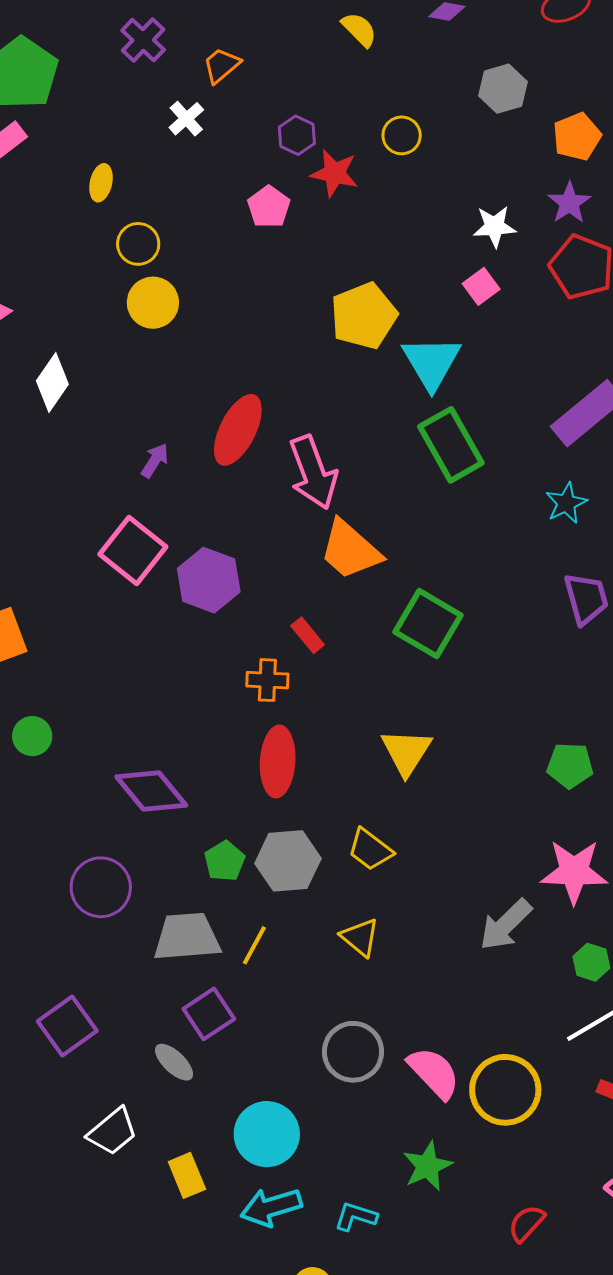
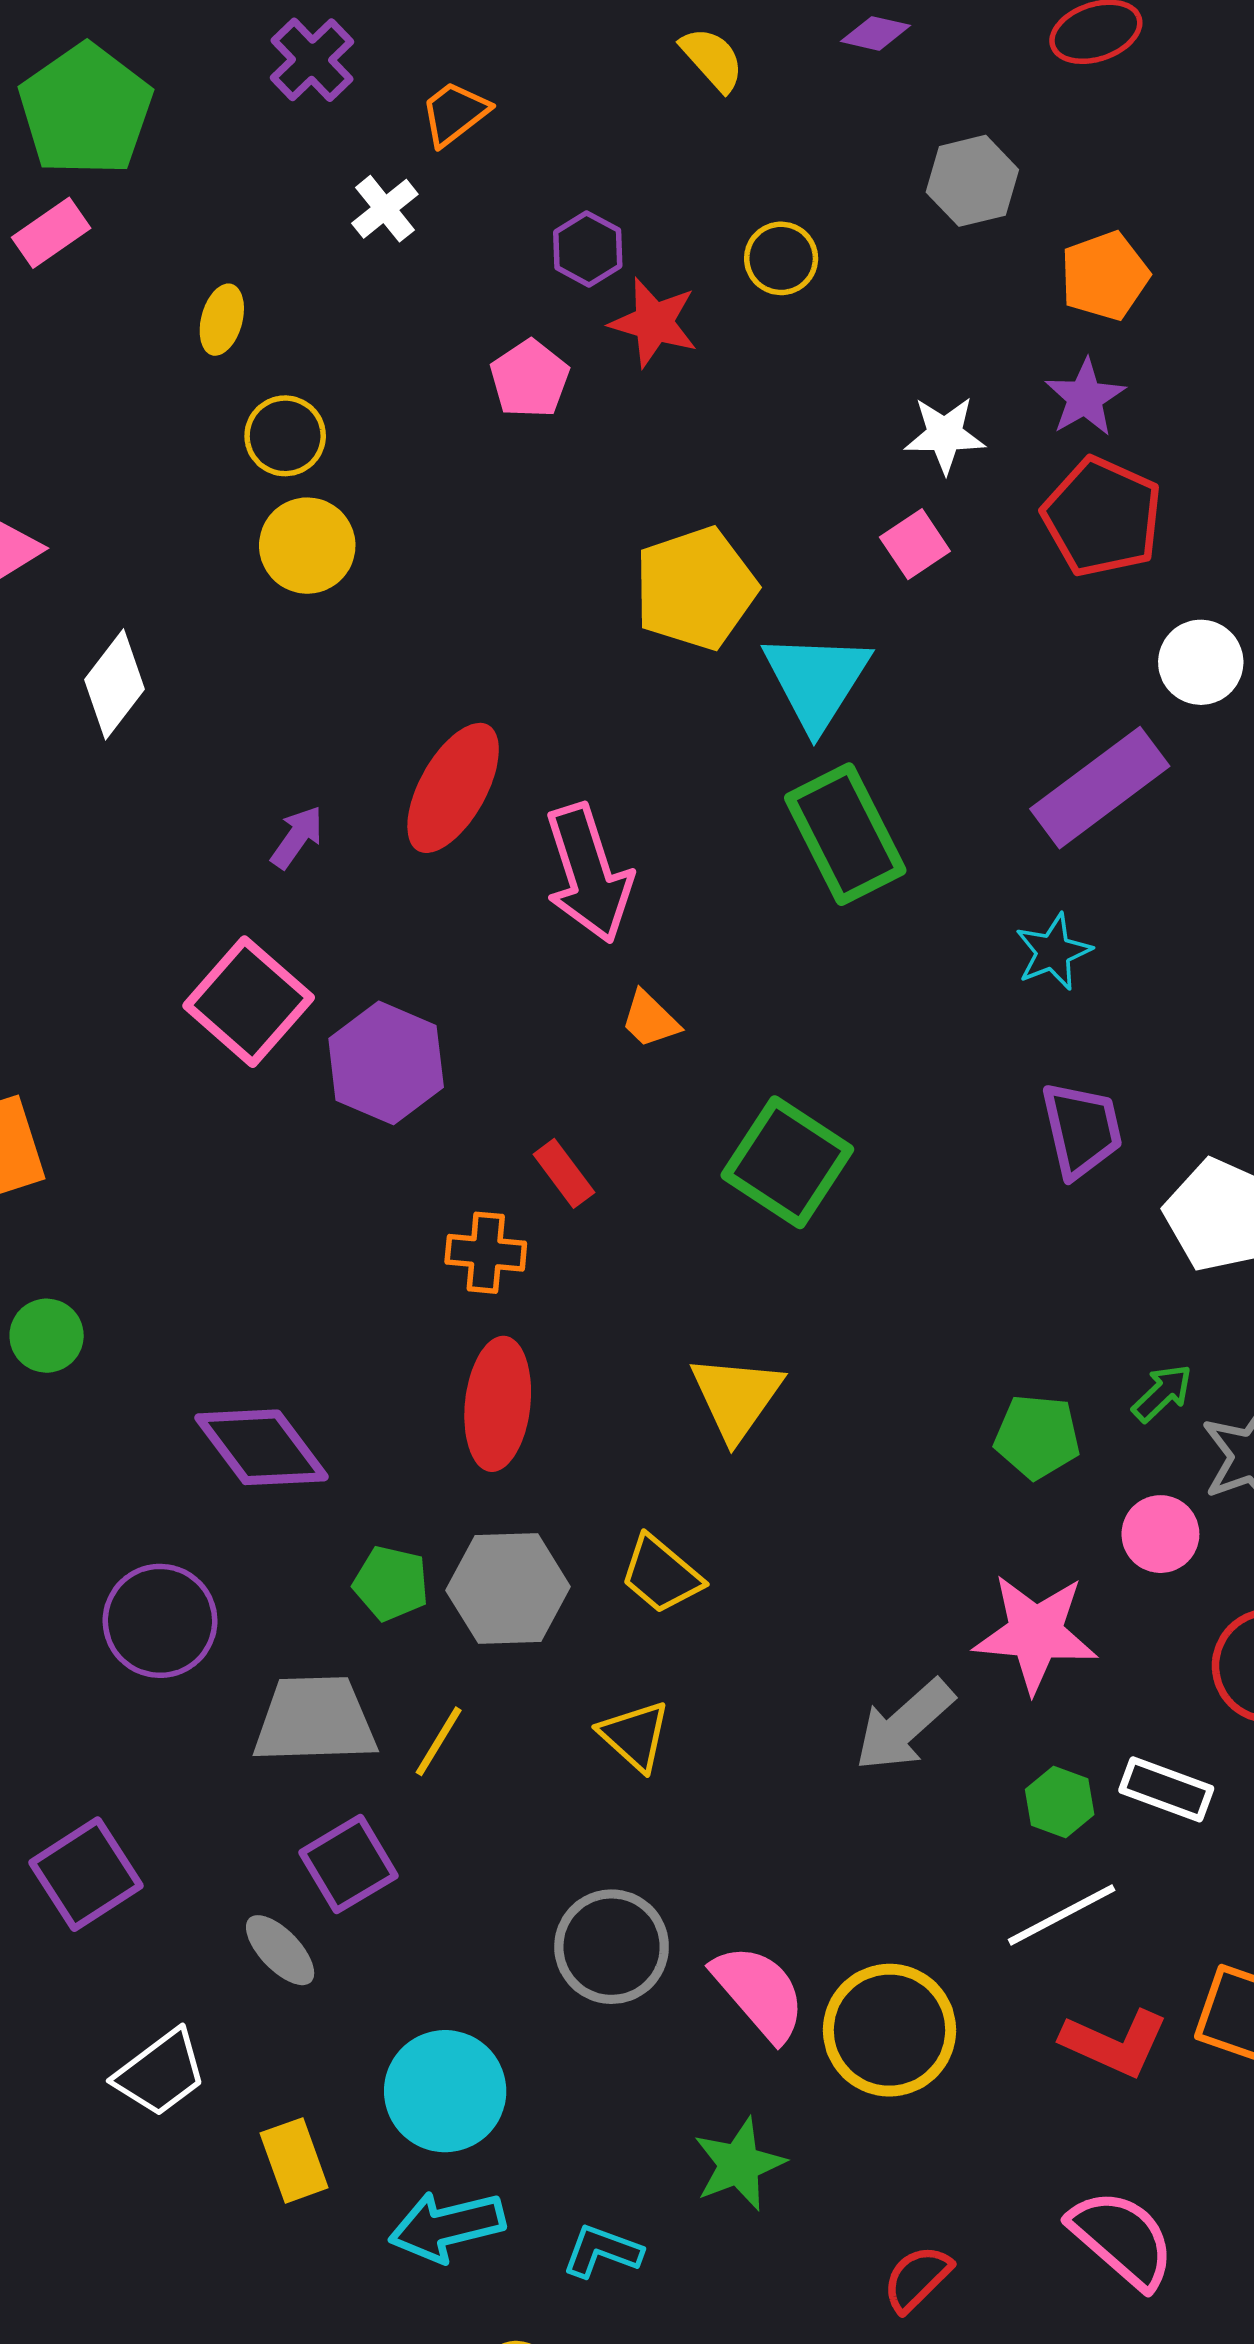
orange trapezoid: (350, 550) -> (650, 1019), size x0.5
green pentagon: (225, 861) -> (391, 1583), turned -30

